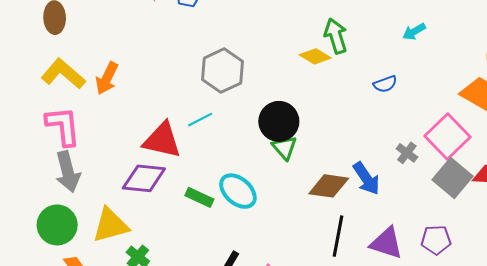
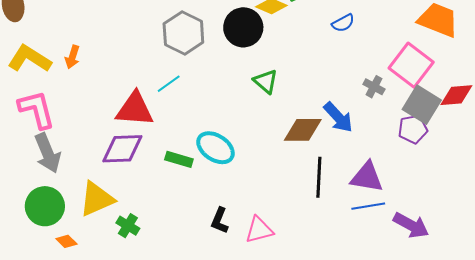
orange arrow: (107, 78) -> (72, 57), size x0.7
black circle: (279, 121) -> (243, 27), moved
green triangle: (284, 148) -> (266, 81), moved
purple pentagon: (436, 240) -> (413, 129), moved

